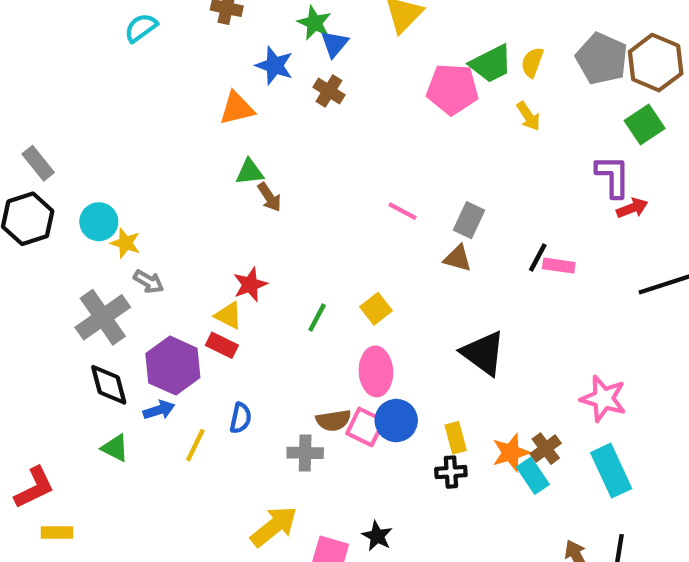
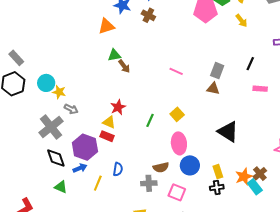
pink line: (403, 211) -> (176, 71), moved
black line: (538, 258) -> (250, 64), moved
pink square: (365, 427) -> (177, 192), moved

